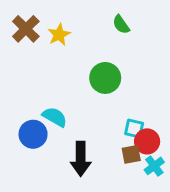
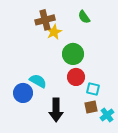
brown cross: (26, 29) -> (45, 20), moved, turned 30
yellow star: (59, 35) -> (54, 32), moved
red circle: (147, 141) -> (76, 77), moved

